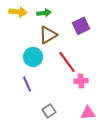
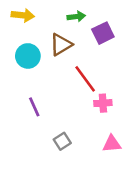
green arrow: (44, 13) -> (76, 17), moved
cyan circle: (33, 57) -> (28, 56), moved

